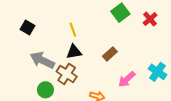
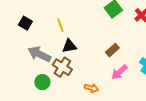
yellow line: (73, 30) -> (60, 25), moved
brown rectangle: (110, 54) -> (112, 50), moved

